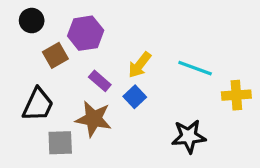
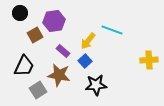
cyan line: (195, 68) -> (112, 30), moved
black star: (189, 136) -> (96, 85), moved
gray square: (60, 143) -> (38, 90), turned -30

